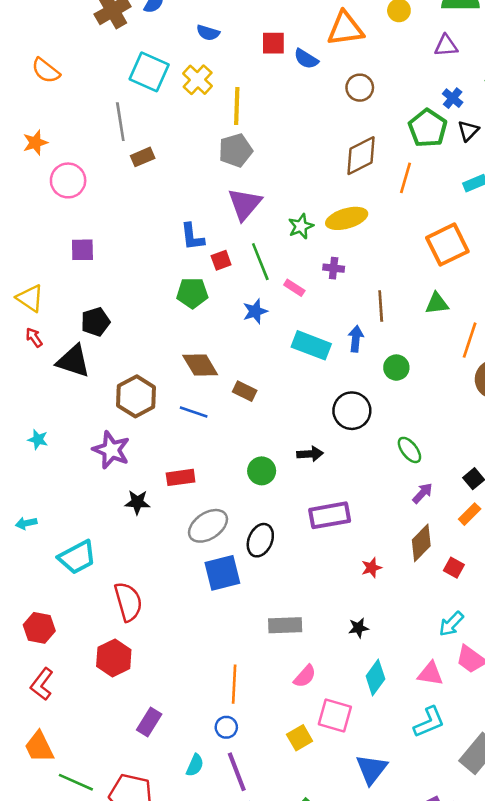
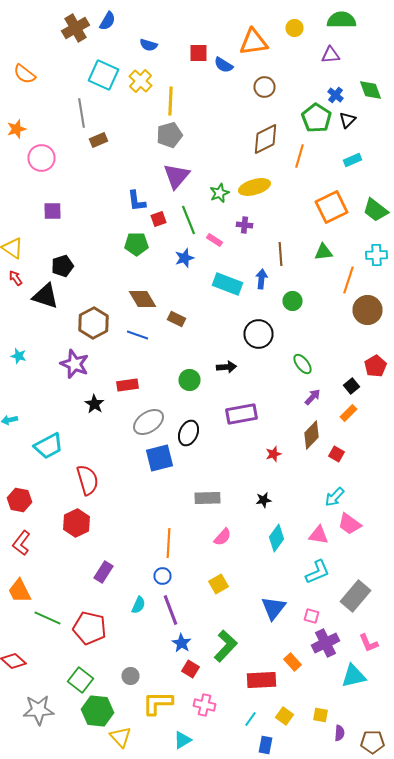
black star: (137, 502) -> (94, 404), turned 30
pink square: (335, 715) -> (312, 616), moved, size x0.6

